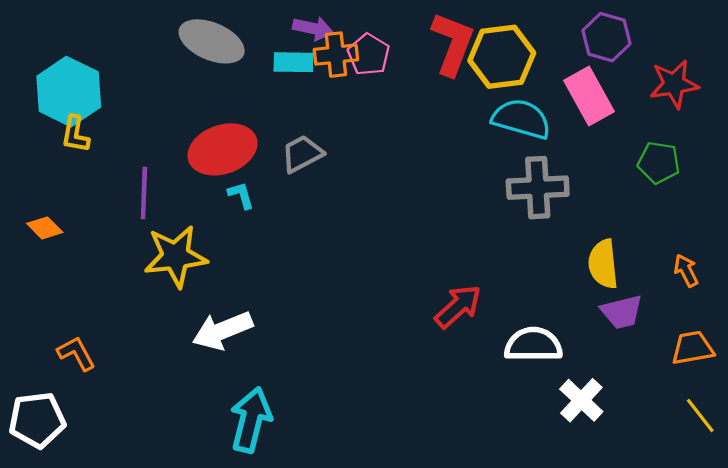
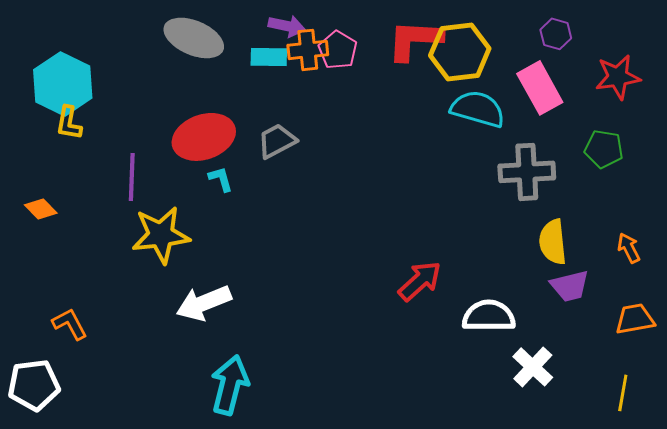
purple hexagon: (606, 37) -> (556, 34), size x0.7
red L-shape: (453, 44) -> (415, 40), turned -108
gray cross: (538, 188) -> (527, 172), moved
yellow line: (700, 416) -> (623, 393), moved, turned 48

